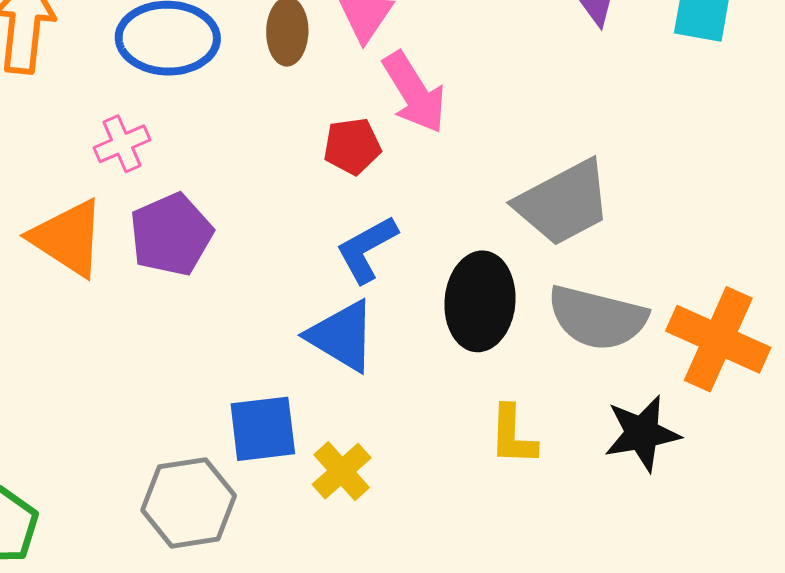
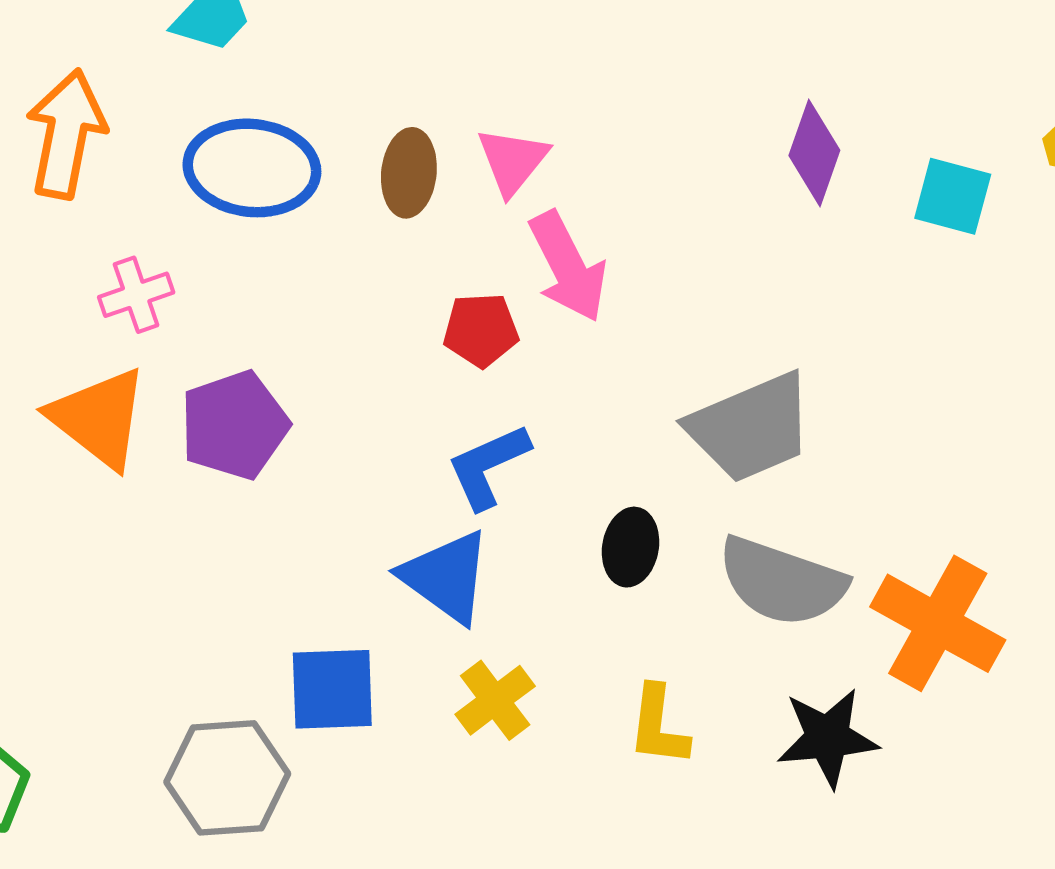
pink cross: (122, 144) -> (136, 295), moved
black ellipse: (480, 301) -> (631, 547), size x0.6
yellow cross: (342, 471) -> (495, 700), moved

